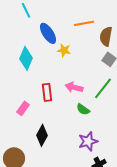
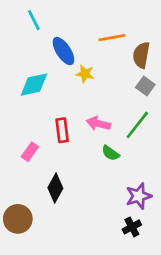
cyan diamond: (26, 58) -> (34, 85), turned 55
purple star: (88, 141) -> (139, 196), moved

